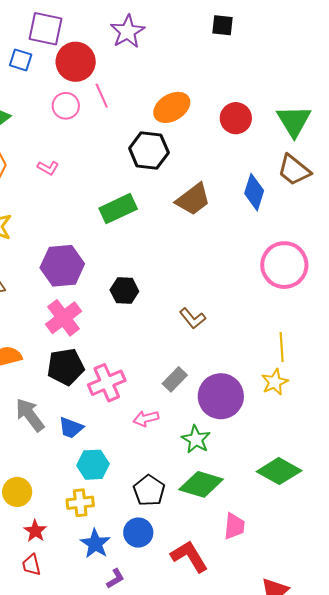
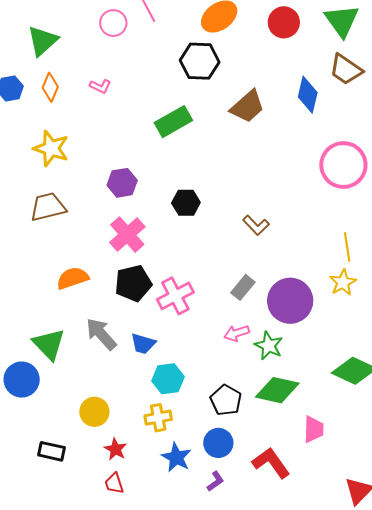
purple hexagon: (62, 266) -> (122, 183), size x0.7
pink arrow: (146, 418) -> (237, 333), moved
purple L-shape: (115, 579) -> (215, 481), moved

